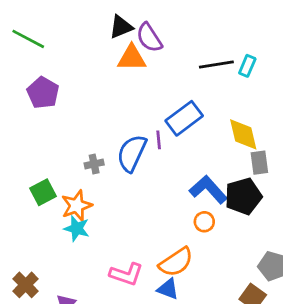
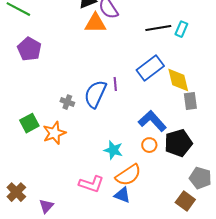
blue rectangle: (184, 118) -> (150, 68), moved
gray cross: (94, 164) -> (67, 102), turned 32
black pentagon: (243, 196) -> (178, 143), moved
cyan star: (77, 228) -> (113, 150), moved

